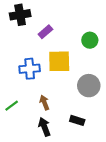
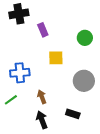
purple rectangle: (45, 32) -> (43, 30), turned -72
yellow square: (59, 61) -> (56, 58), size x0.7
blue cross: (30, 69) -> (20, 73), moved

